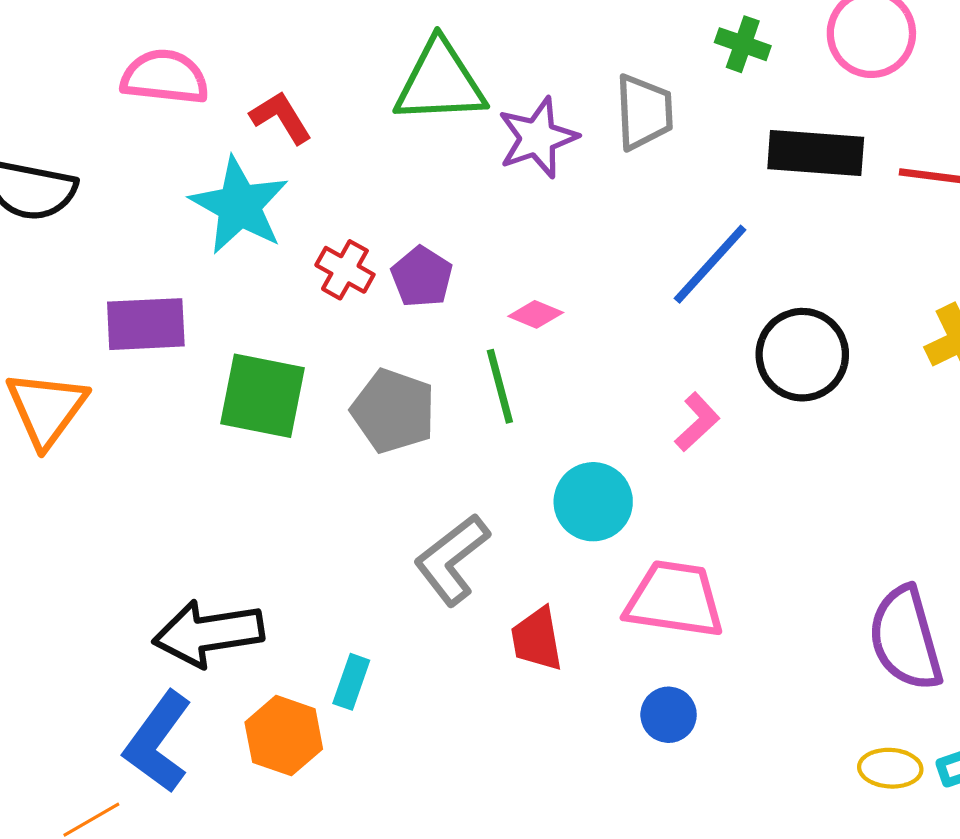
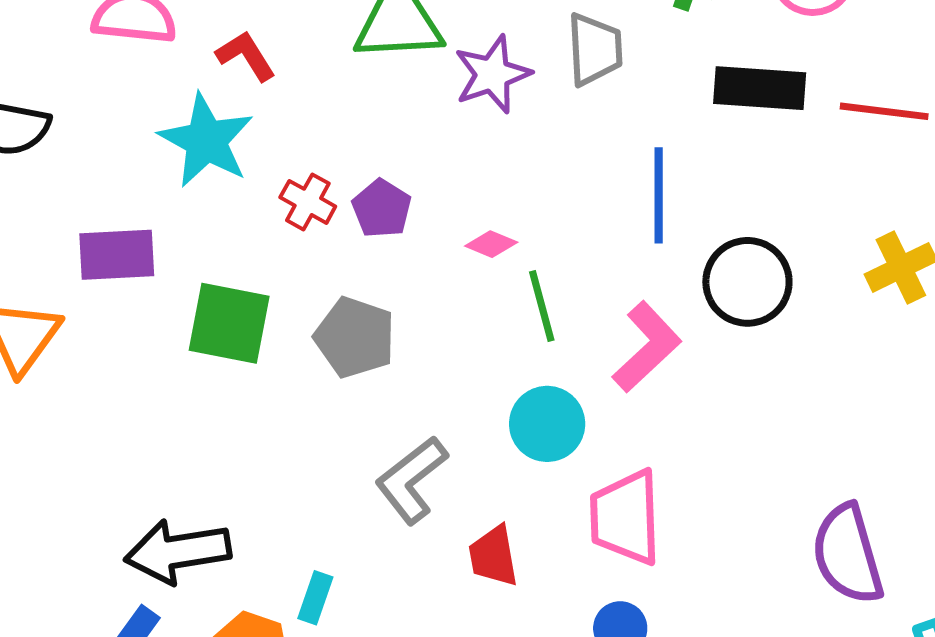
blue line: (710, 264) -> (659, 195), turned -42
green line: (500, 386) -> (542, 306), moved
pink L-shape: (697, 422) -> (647, 347), size x1.6
pink trapezoid: (675, 599) -> (626, 517), turned -100

